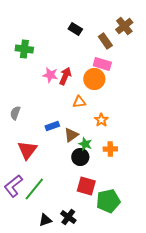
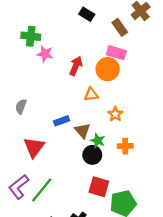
pink star: (50, 75) -> (45, 54), moved
brown triangle: (71, 135) -> (82, 131), turned -35

